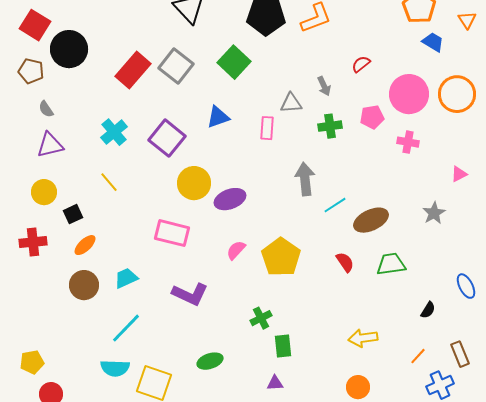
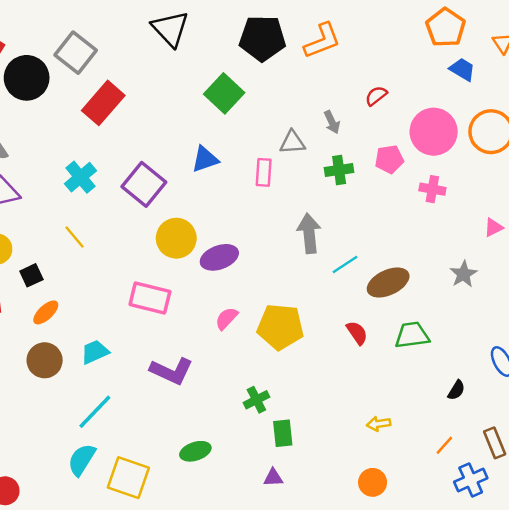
gray square: (176, 66) -> (76, 53), moved
yellow pentagon: (281, 257) -> (280, 327), turned -30
yellow arrow: (363, 338) -> (379, 424), size x0.7
cyan semicircle: (115, 368) -> (82, 460), turned 120

